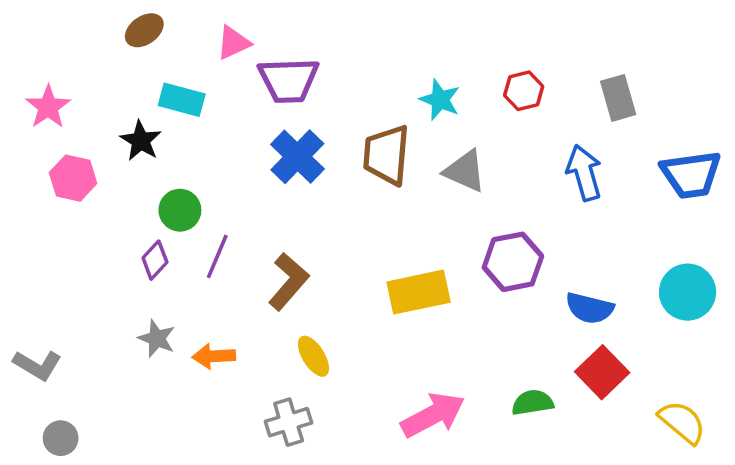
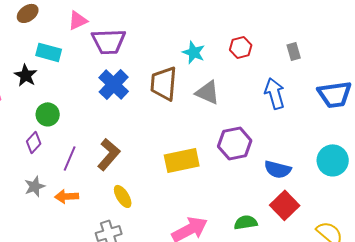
gray rectangle: (618, 98) -> (294, 51), size x0.7
purple line: (217, 256) -> (70, 158), moved
gray star: (157, 338) -> (35, 186), turned 30

